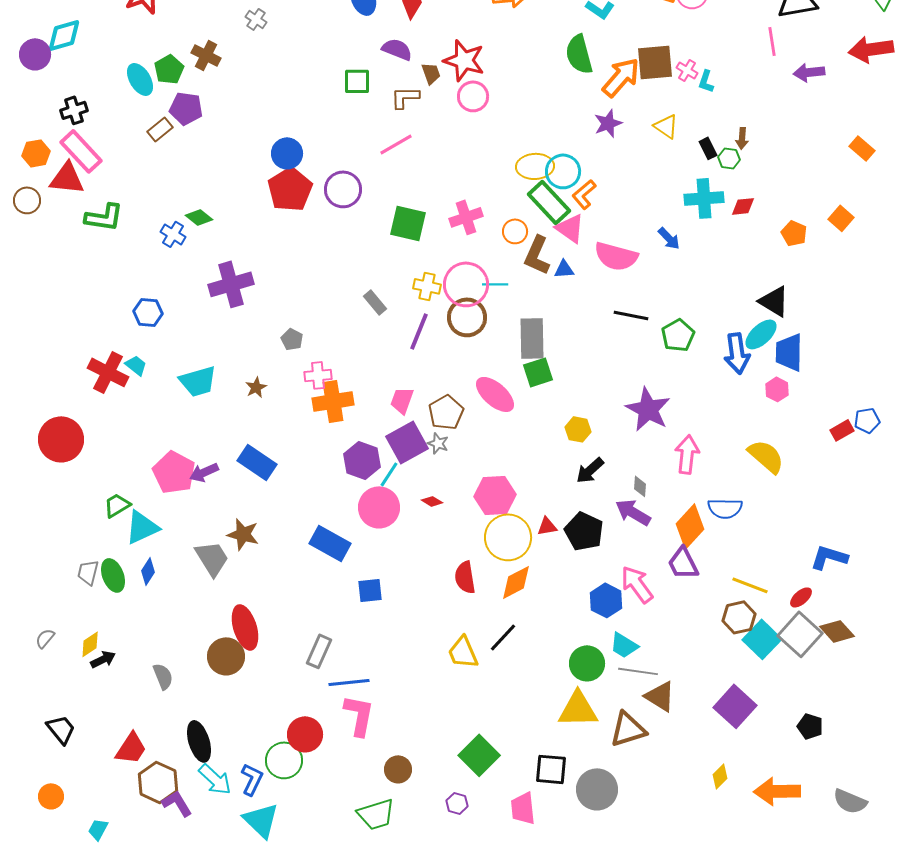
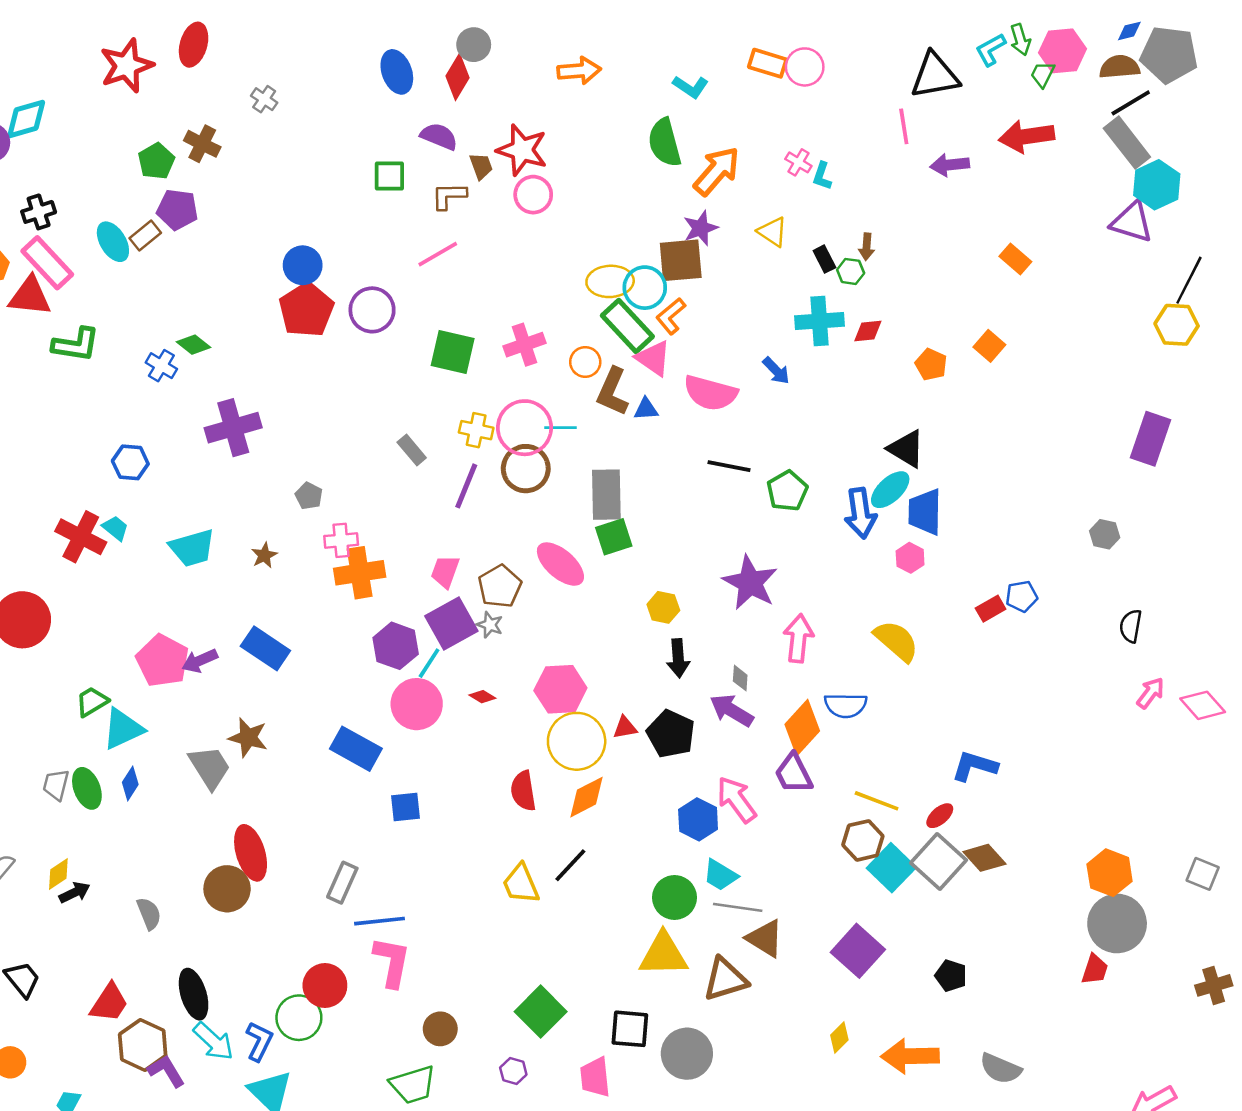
brown square: (655, 62) -> (681, 260), moved
cyan ellipse: (140, 79) -> (113, 242), moved
black arrow: (590, 470) -> (678, 658), turned -52

